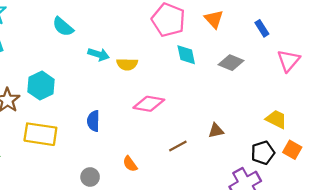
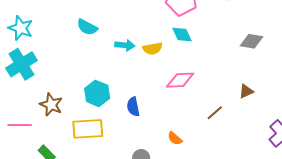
cyan diamond: (186, 55) -> (182, 34), moved
gray diamond: (231, 63) -> (251, 41), moved
cyan hexagon: (41, 86) -> (97, 93), moved

